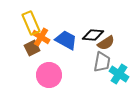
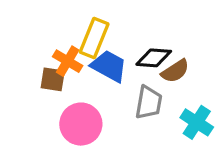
yellow rectangle: (31, 23) -> (94, 38), moved, turned 45
brown square: (32, 48) -> (53, 79), turned 35
gray trapezoid: (102, 62) -> (149, 103), moved

